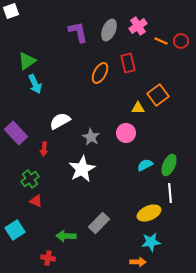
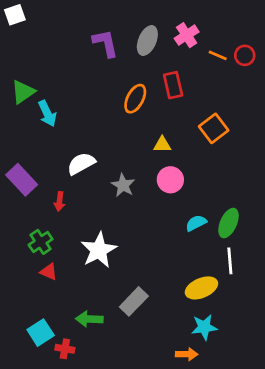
green triangle: (27, 61) -> (23, 92), moved
yellow triangle: (138, 108) -> (162, 145), moved
white star: (82, 169) -> (99, 250), moved
cyan square: (15, 230) -> (41, 333), moved

